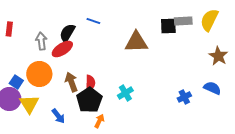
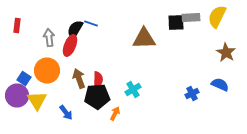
blue line: (93, 21) -> (91, 24), moved
red ellipse: (62, 49) -> (70, 46), turned -35
black pentagon: (89, 100) -> (97, 96), turned 30
orange arrow: (99, 121) -> (115, 114), moved

